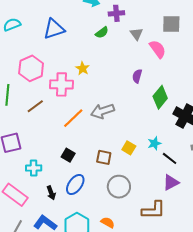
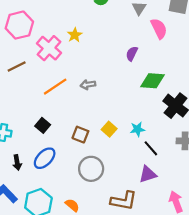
pink cross: (62, 84) -> (49, 48), turned 30
green diamond: (160, 97) -> (152, 81), turned 45
gray arrow: (103, 111) -> (88, 85), size x0.6

